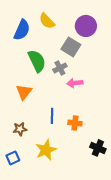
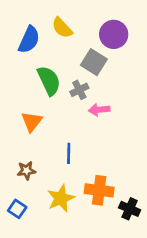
orange cross: (75, 123) -> (99, 190), moved, size x1.5
black cross: (98, 148) -> (130, 209), moved
blue square: (13, 158) -> (17, 209), turned -32

